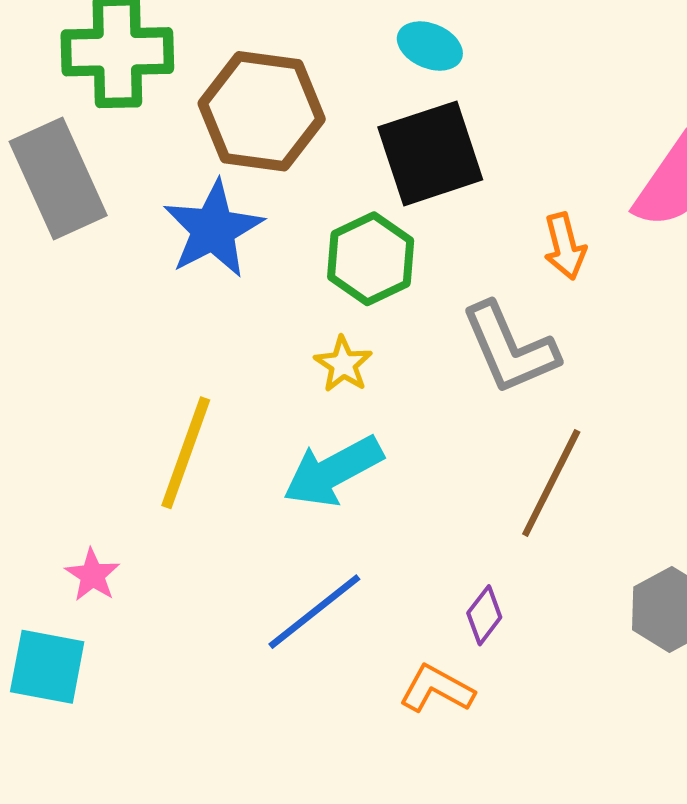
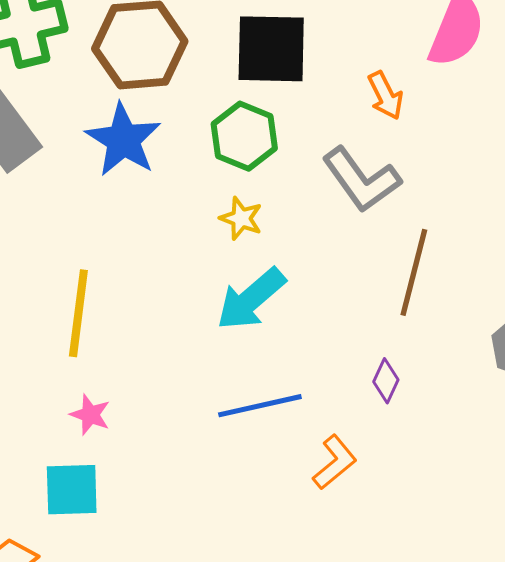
black square: (430, 153) -> (271, 49), turned 32
yellow line: (186, 453) -> (78, 313), moved
blue line: (314, 612) -> (260, 406), turned 38
orange L-shape: (437, 689) -> (335, 462), moved, turned 124

